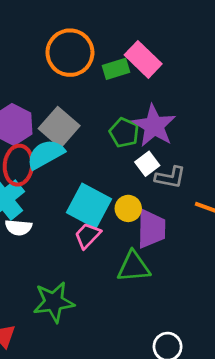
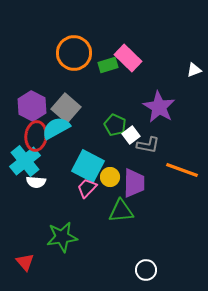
purple star: (154, 126) -> (159, 107), moved
green pentagon: (124, 133) -> (115, 125), moved
yellow circle: (128, 208) -> (110, 177), moved

